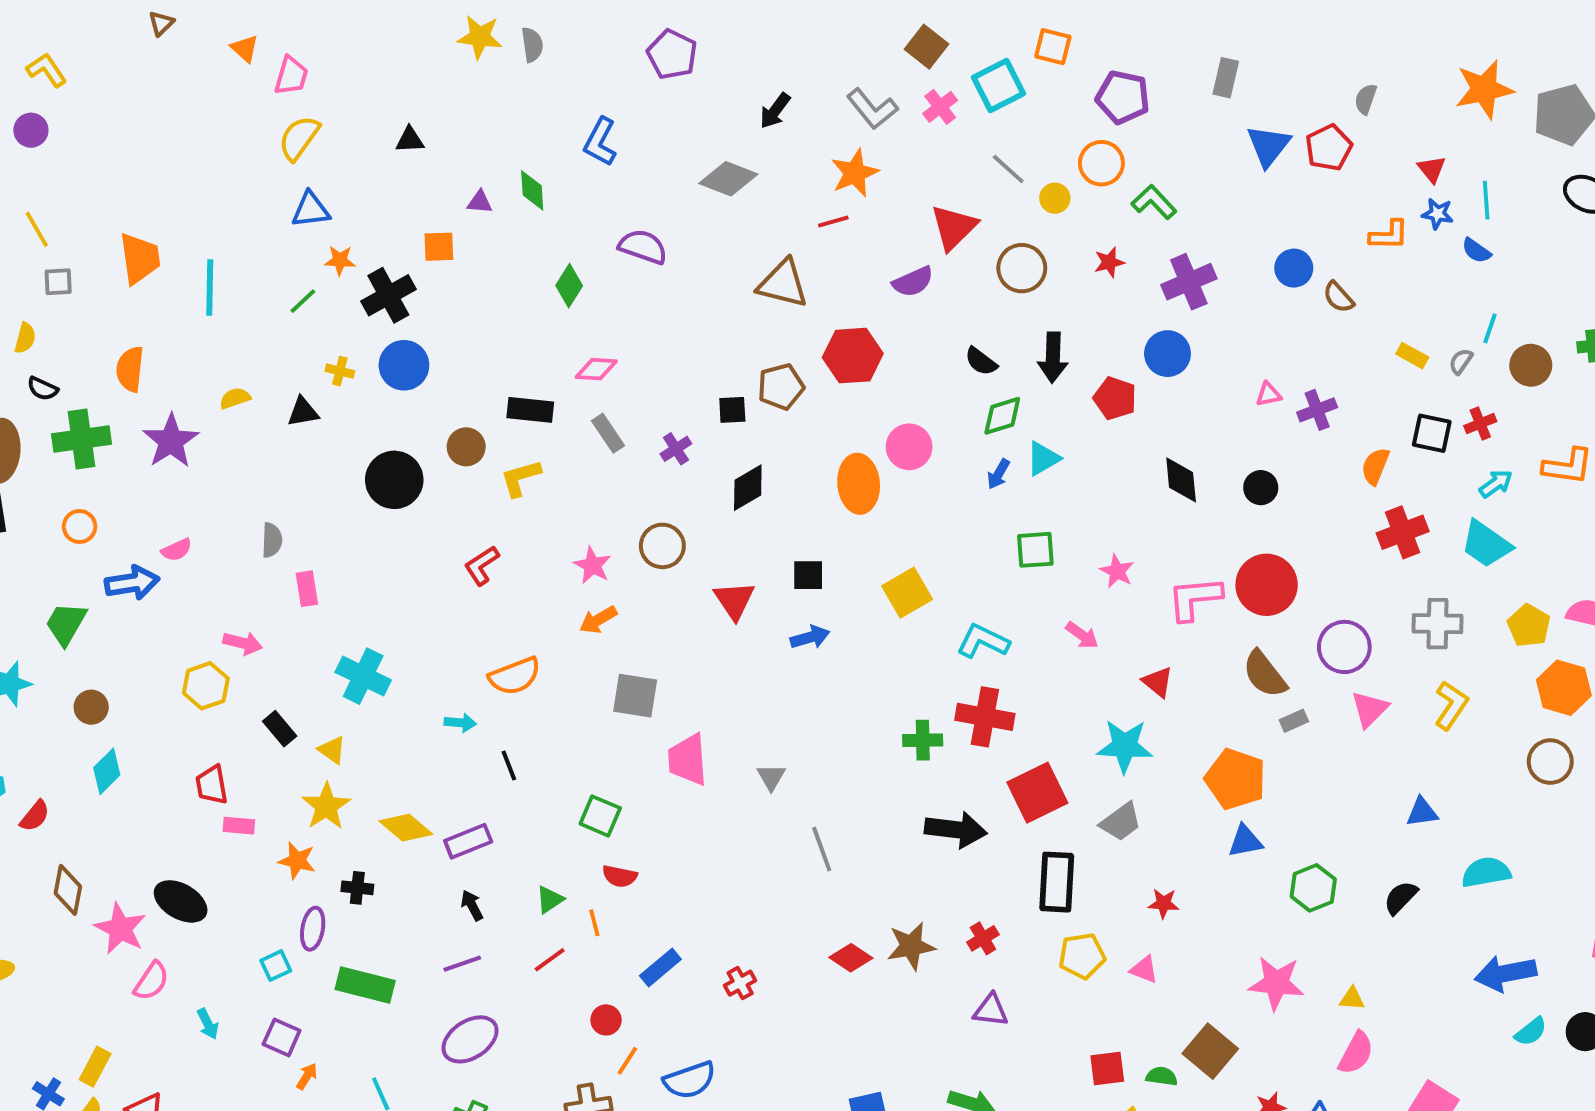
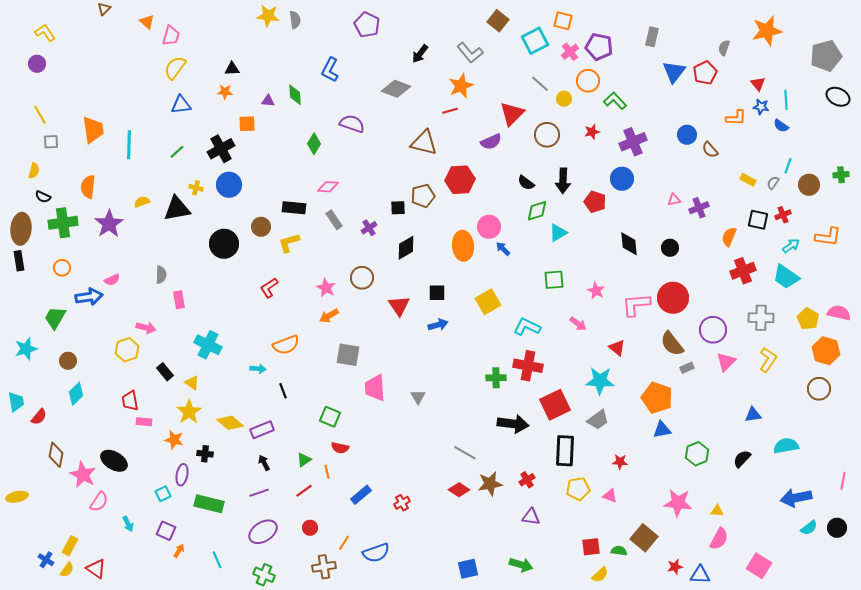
orange star: (1484, 89) -> (767, 31), moved
pink cross: (940, 107) -> (570, 52), moved
orange star: (340, 260) -> (225, 92), moved
black triangle: (303, 412) -> (177, 209), size x1.6
blue arrow: (998, 474) -> (503, 249), moved, turned 105
gray line: (822, 849) -> (465, 453), moved, turned -40
red circle: (606, 1020) -> (310, 528), moved

